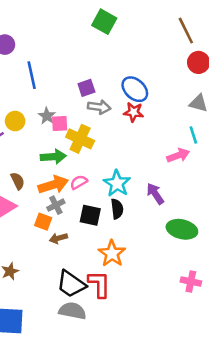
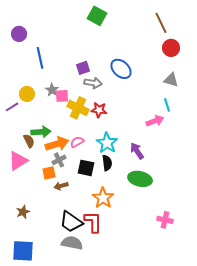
red star: (134, 112) -> (99, 110), moved
green arrow: (53, 157) -> (41, 132), moved
orange square: (43, 222) -> (49, 173), turned -32
green ellipse: (182, 229) -> (140, 179), moved

